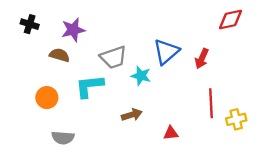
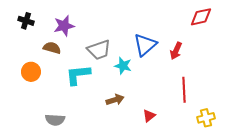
orange circle: (47, 98) -> (31, 72), moved
yellow cross: (236, 119) -> (206, 118), moved
red triangle: (171, 133) -> (149, 116), turned -32

